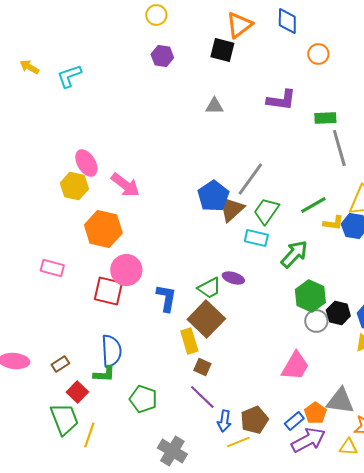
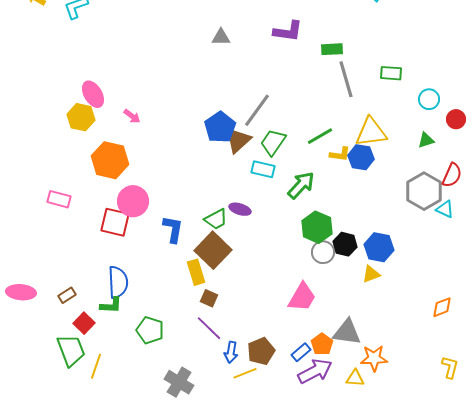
pink arrow: (125, 185) -> (132, 116), size x0.6

